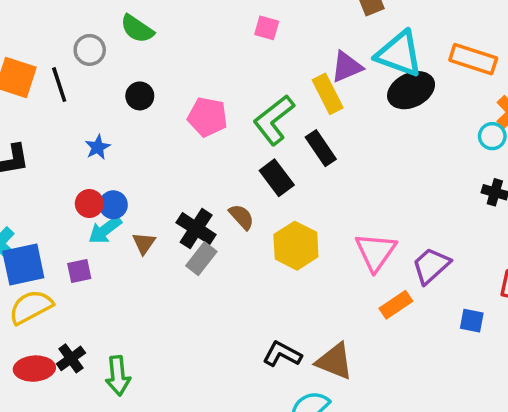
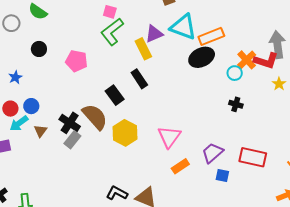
orange rectangle: (473, 59) -> (211, 36), moved, turned -40
black ellipse: (411, 90) -> (202, 57), moved
green L-shape: (274, 120) -> (112, 32), moved
blue circle: (113, 205) -> (31, 106), moved
brown semicircle: (242, 217) -> (95, 117), size x1.8
purple trapezoid: (431, 266) -> (212, 153), moved

